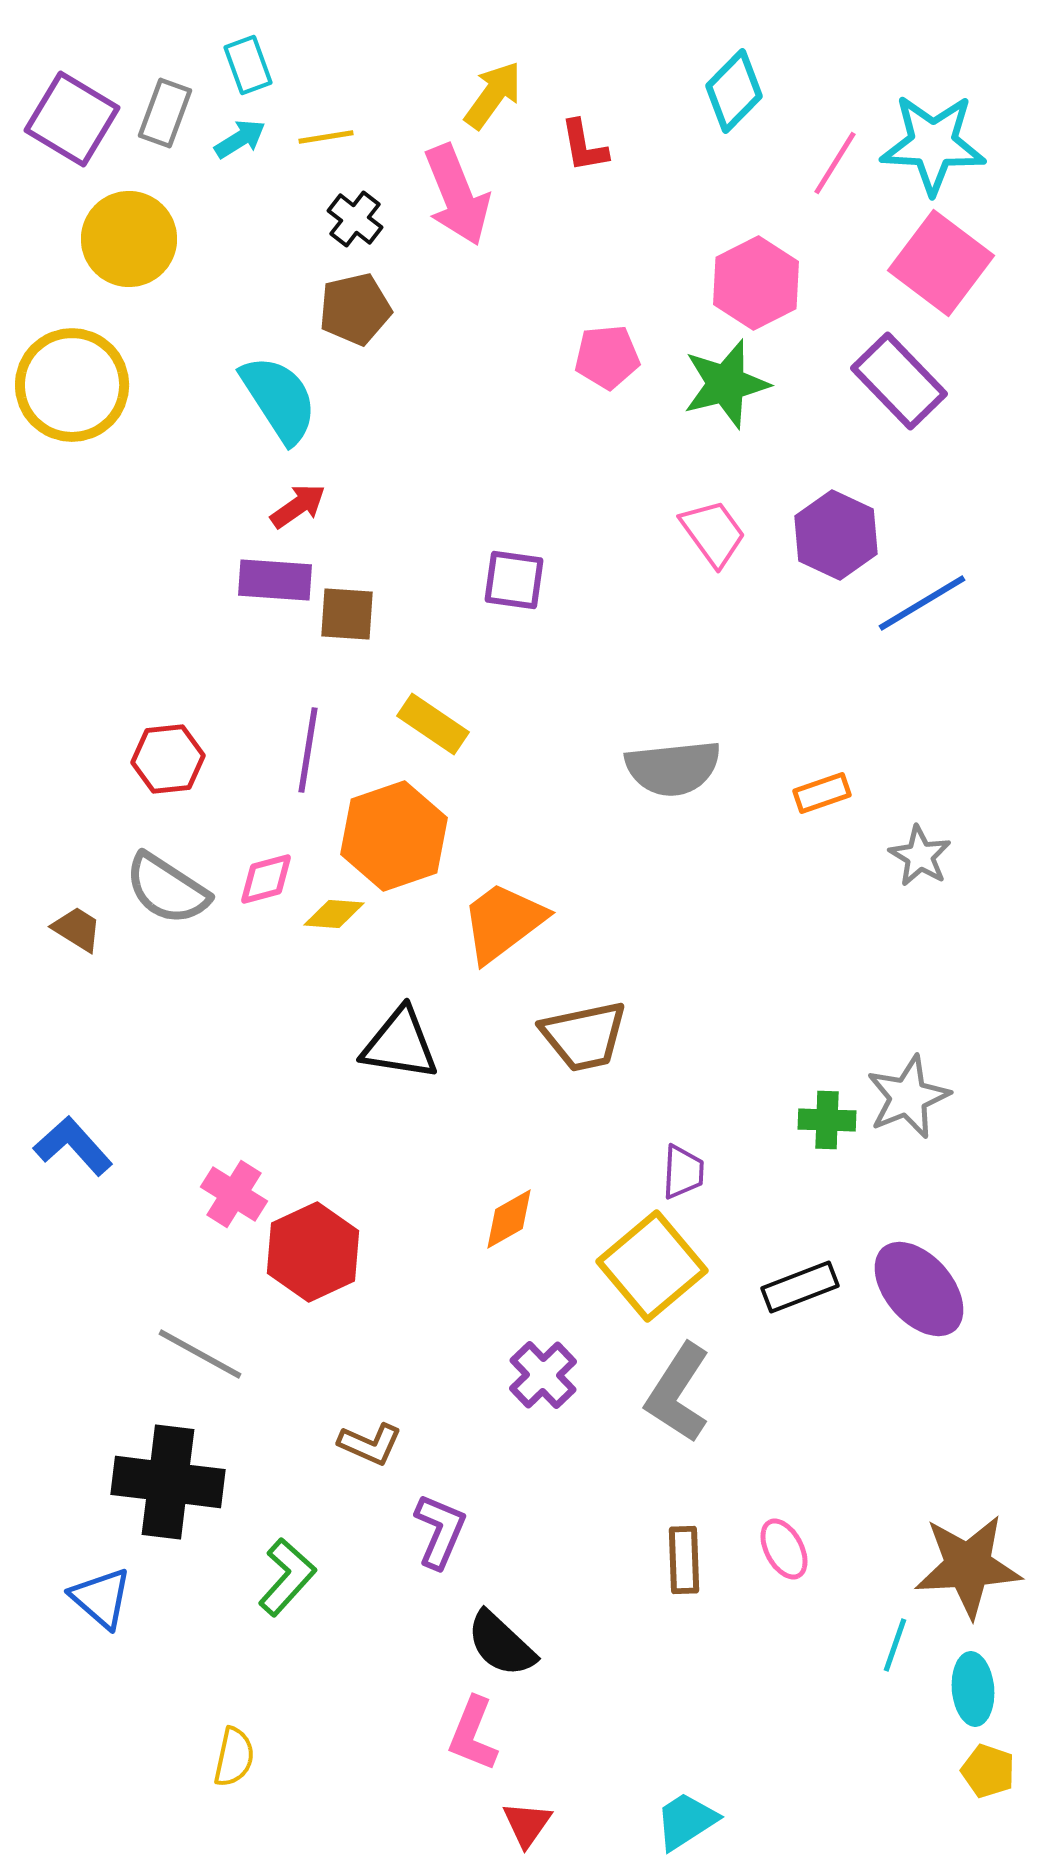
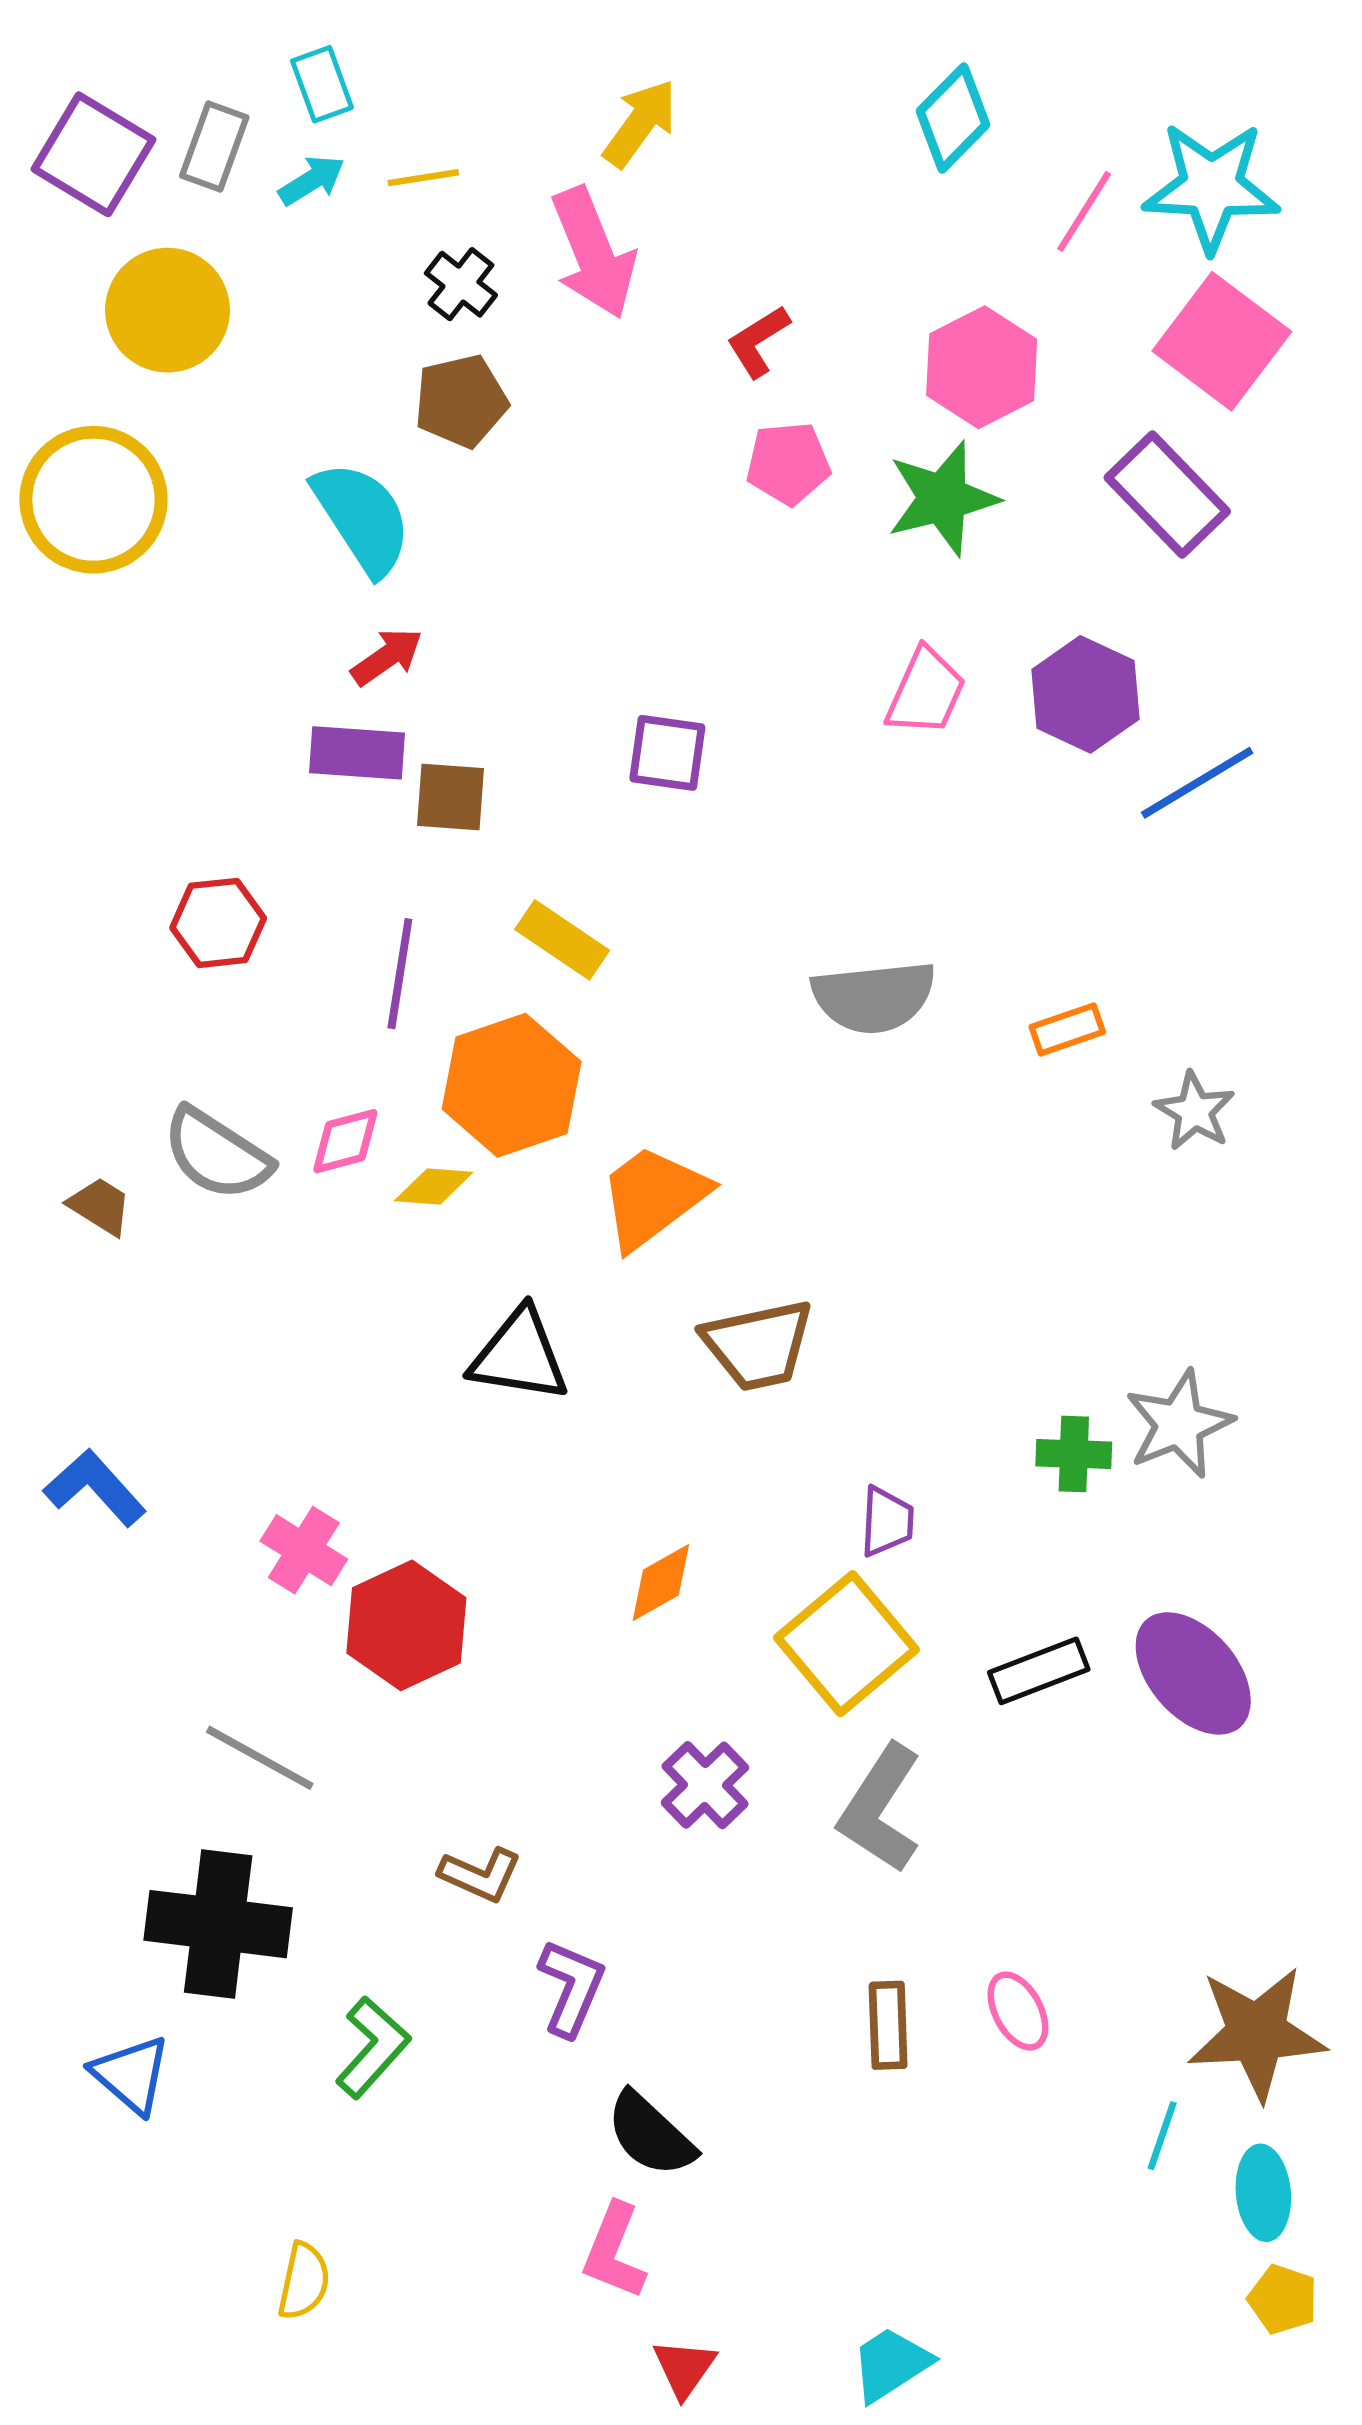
red L-shape: (584, 146) -> (758, 341), moved, turned 68
pink trapezoid: (713, 533) -> (926, 692), turned 60
red hexagon: (168, 759) -> (218, 923), moved

